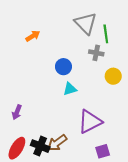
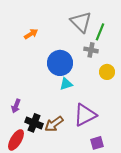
green line: (106, 34) -> (100, 32), turned 30
blue circle: (63, 67) -> (60, 63), size x1.6
brown arrow: (57, 143) -> (54, 124), moved
black cross: (40, 146) -> (34, 123), moved

